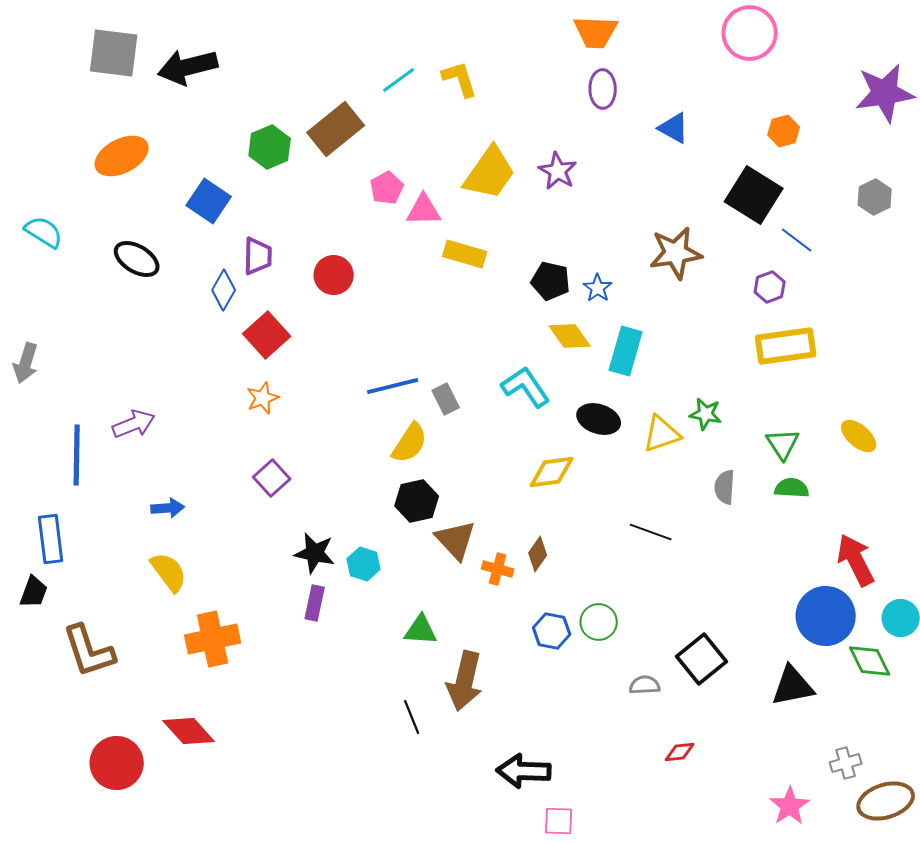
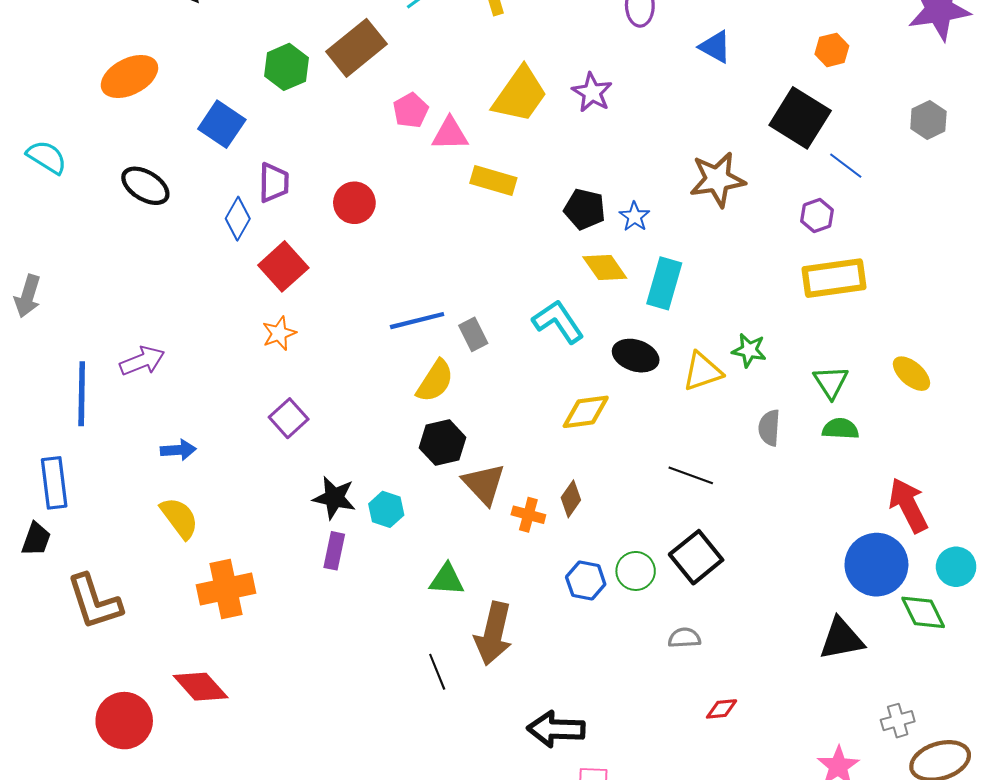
black square: (702, 659) -> (696, 557), moved

